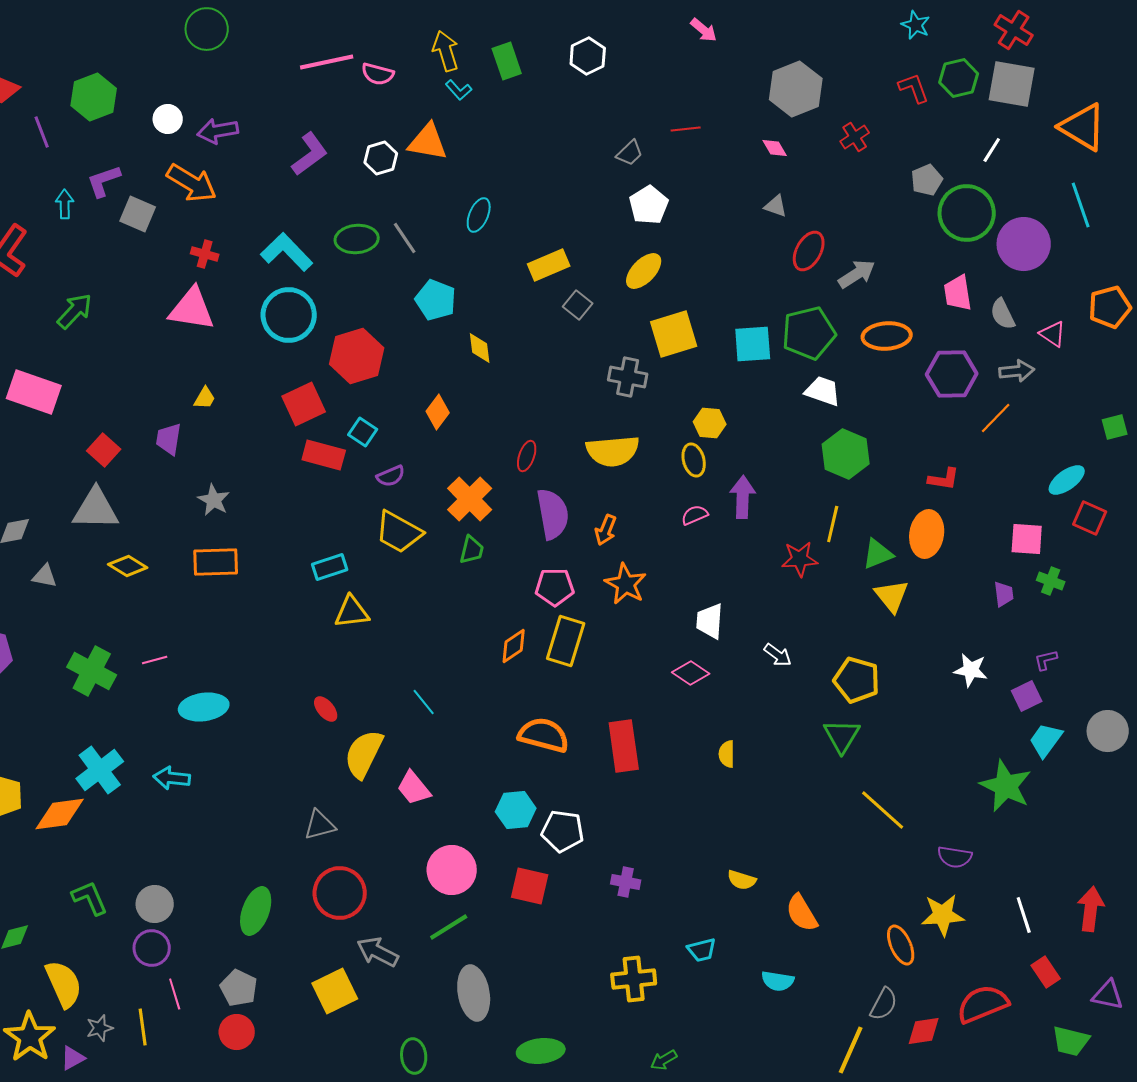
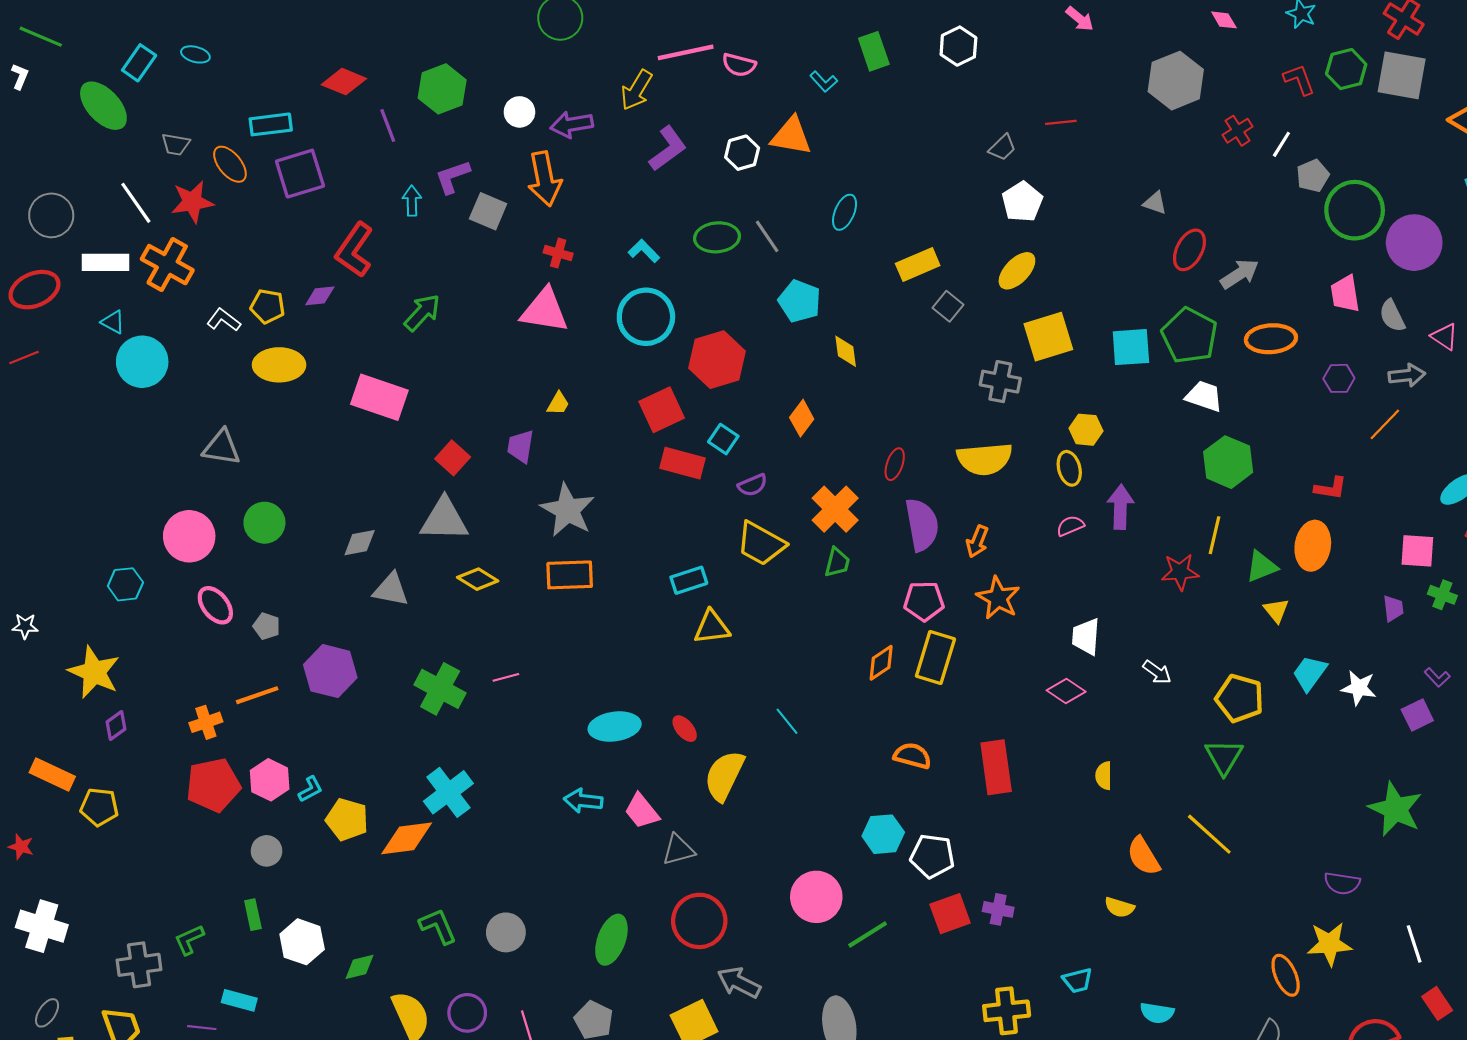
yellow arrow: (446, 51) -> (637, 90), moved, turned -132
pink diamond: (775, 148) -> (1224, 20), moved
white line: (992, 150) -> (1281, 144), moved
orange arrow: (192, 183) -> (545, 179), turned 48
cyan L-shape: (287, 252) -> (644, 251), size x0.6
green pentagon: (809, 333) -> (1189, 336), turned -30
purple hexagon: (952, 374) -> (1339, 378), size x0.6
gray star: (214, 500) -> (568, 510), size x1.6
gray triangle: (45, 576) -> (391, 590), size x1.4
yellow triangle: (892, 596) -> (1276, 610), size x0.7
purple L-shape: (1046, 660) -> (1437, 677), turned -120
cyan ellipse: (204, 707) -> (615, 727), moved
orange semicircle: (544, 735) -> (912, 756), size x0.7
cyan trapezoid: (1046, 740) -> (1310, 673), moved
cyan arrow: (172, 778) -> (583, 801), moved
pink trapezoid: (414, 788) -> (642, 811), moved
yellow line: (883, 810) -> (1209, 834), moved
red square: (530, 886) -> (950, 914), moved, turned -33
orange semicircle: (802, 913) -> (1143, 856), moved
green line: (449, 927) -> (868, 934), moved
purple circle: (152, 948) -> (467, 1013), moved

